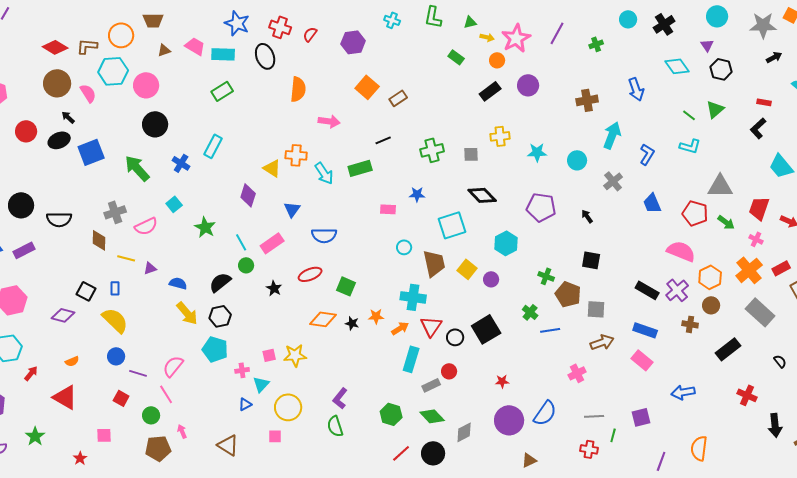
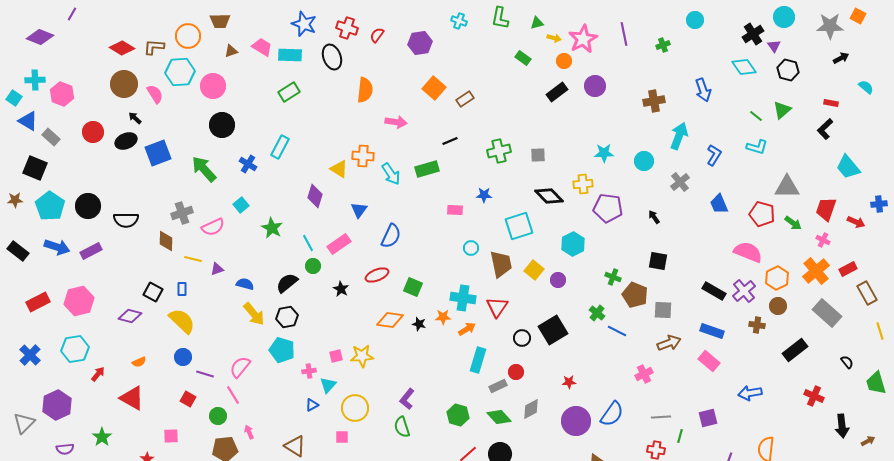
black cross: (664, 24) -> (753, 34), moved
purple line: (557, 33) -> (624, 34), turned -40
yellow cross: (500, 136) -> (583, 184), moved
blue semicircle: (324, 235) -> (391, 236), turned -65
cyan cross: (413, 297) -> (463, 298), moved
red triangle: (431, 326) -> (497, 307), moved
blue line: (550, 330) -> (617, 331), turned 36
gray diamond: (464, 432) -> (531, 409), moved

